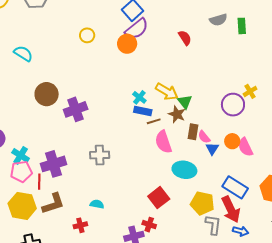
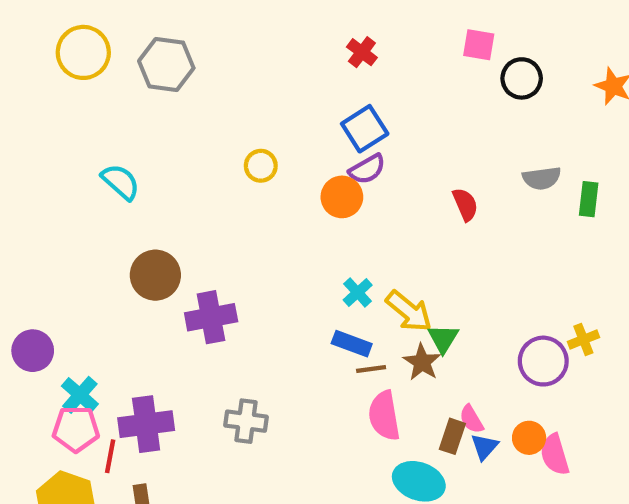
purple semicircle: (137, 29) -> (367, 169), size x0.7
cyan cross: (139, 97) -> (358, 293), moved
brown rectangle: (193, 132) -> (452, 436), moved

